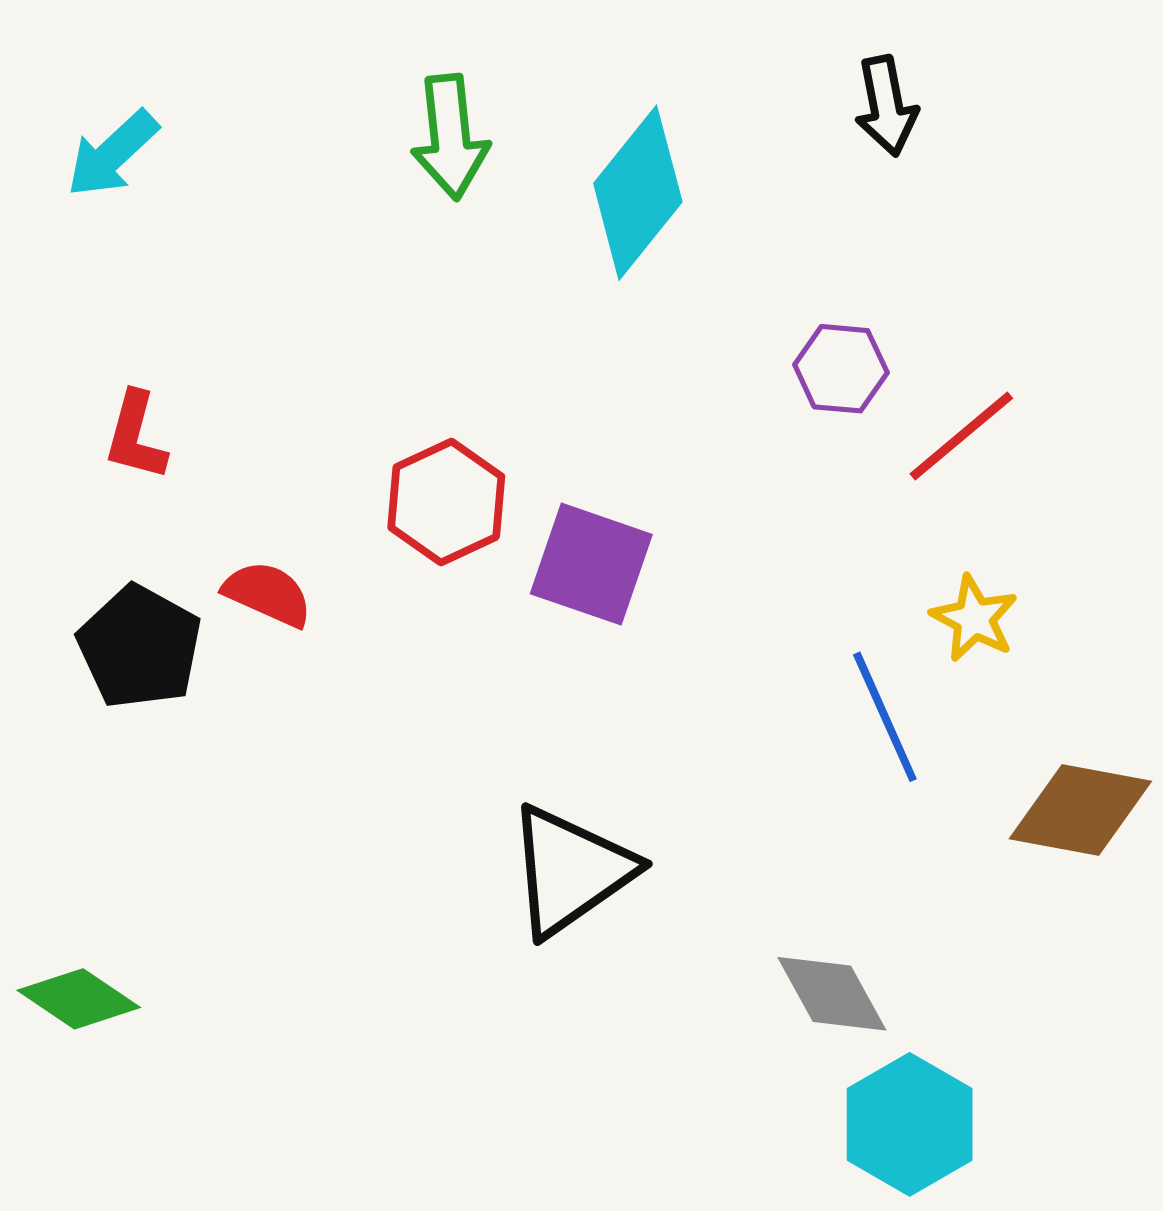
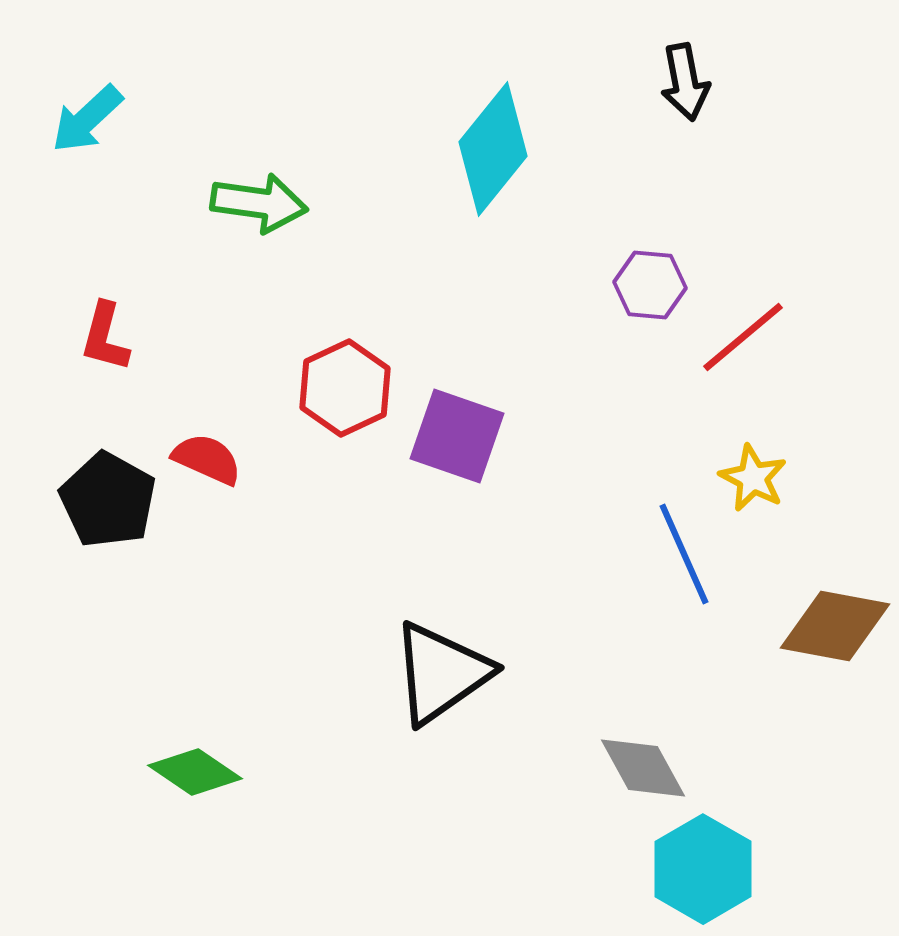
green arrow: (450, 137) -> (259, 203), moved, turned -76
green diamond: (79, 999) -> (195, 772), moved

